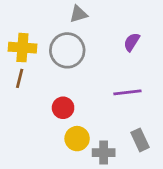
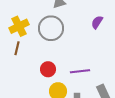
yellow cross: (22, 48) -> (19, 26), turned -30
purple line: (127, 92) -> (80, 71), moved

